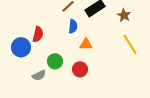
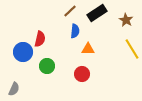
green circle: (55, 61) -> (47, 66), moved
gray semicircle: (39, 75) -> (14, 89), moved, turned -40

